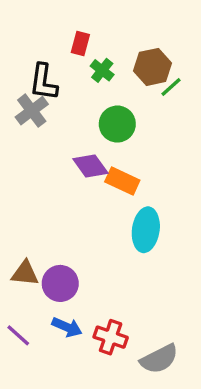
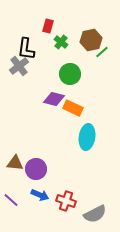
purple diamond: (90, 166) -> (54, 99), turned -40

